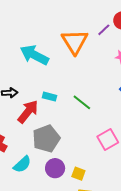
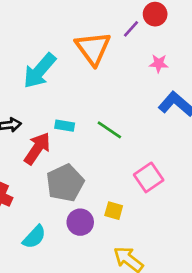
cyan arrow: (34, 55) -> (40, 71), turned -72
cyan semicircle: (22, 164) -> (34, 237), moved
yellow square: (78, 174) -> (114, 211), moved

